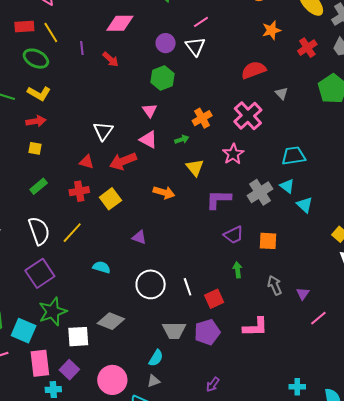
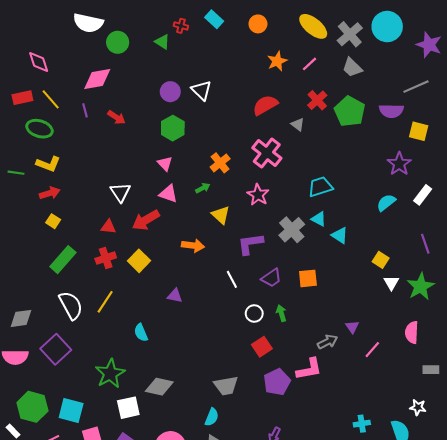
pink line: (201, 22) -> (309, 64), moved
pink diamond: (120, 23) -> (97, 79), moved
red cross: (307, 48) -> (317, 100), moved
yellow square: (35, 148) -> (53, 221), turned 32
green rectangle: (39, 186) -> (63, 260), size x1.5
cyan semicircle: (101, 267) -> (141, 333), turned -120
purple square: (40, 273) -> (56, 349), moved
white circle: (151, 284) -> (254, 314), moved, size x0.6
gray arrow: (275, 285) -> (327, 342), moved, turned 96
white line: (188, 287) -> (232, 279), moved
green star: (53, 312) -> (110, 374), moved
purple pentagon: (207, 332) -> (277, 382), moved

